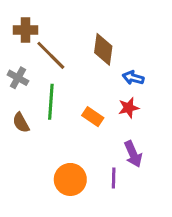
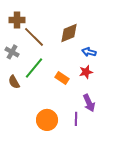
brown diamond: (103, 49) -> (69, 33), turned 60
green line: (51, 102) -> (34, 68), turned 35

